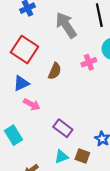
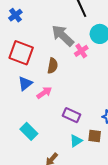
gray arrow: (66, 25) -> (63, 36), moved
pink arrow: (32, 104) -> (44, 93), moved, turned -49

